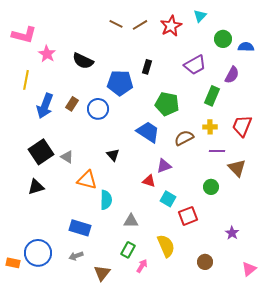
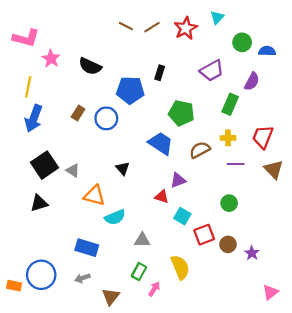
blue arrow: (45, 106) -> (34, 118), moved
brown triangle: (237, 168) -> (274, 169), moved
cyan semicircle: (106, 200) -> (115, 217), turned 66
brown circle: (205, 262) -> (228, 244), moved

